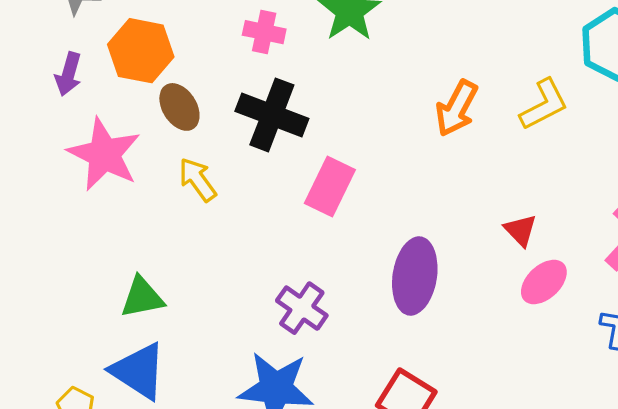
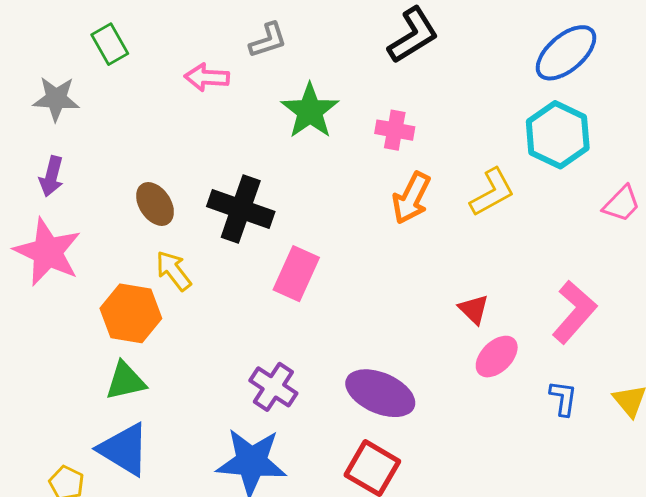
pink cross: (264, 32) -> (395, 130), moved
orange hexagon: (141, 51) -> (131, 313), moved
pink star: (104, 154) -> (48, 252), moved
purple ellipse: (415, 276) -> (380, 393), moved, turned -74

